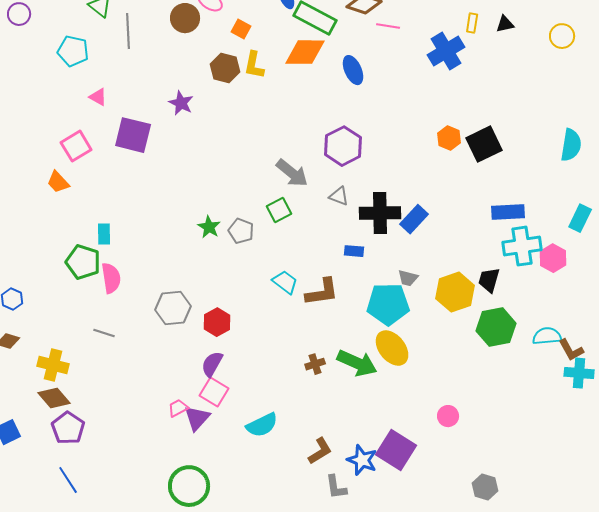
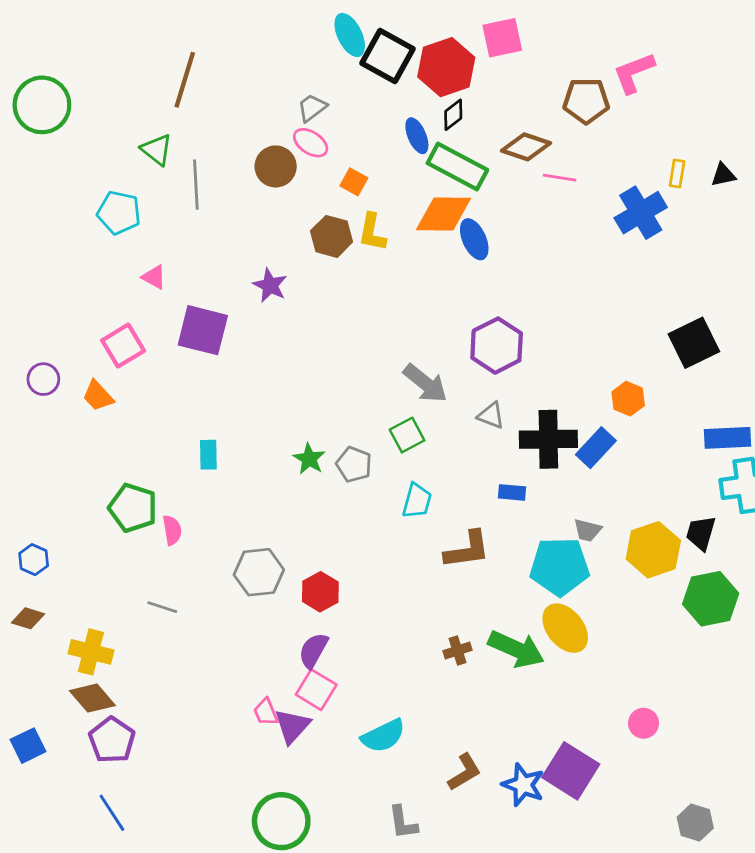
purple circle: (19, 14) -> (43, 379), moved
blue ellipse: (353, 70) -> (474, 239), moved
orange hexagon: (449, 138) -> (628, 399), moved
cyan rectangle: (104, 234) -> (208, 455), moved
pink semicircle: (111, 278) -> (172, 530), size x0.7
cyan trapezoid: (285, 282) -> (417, 501), moved, turned 68
pink trapezoid: (178, 408) -> (266, 712), turned -85
gray L-shape: (336, 487) -> (403, 823), moved

